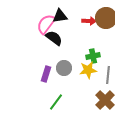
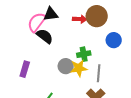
gray circle: (64, 68) -> (66, 66), moved
purple rectangle: (46, 74) -> (25, 69), moved

